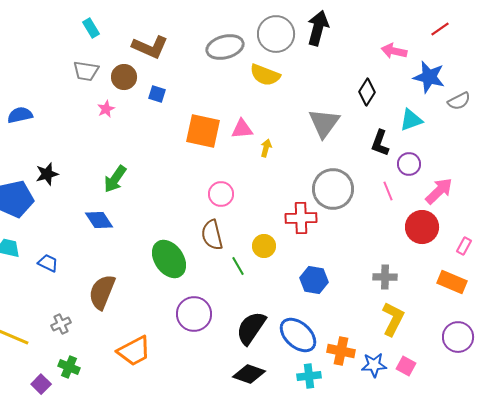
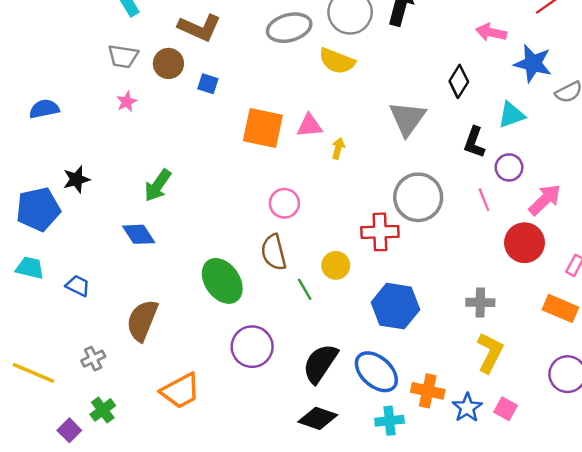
pink star: (106, 109) -> (127, 102), moved
blue hexagon: (314, 280) -> (395, 306), size x1.4
blue star: (374, 365) -> (467, 408), turned -30
green cross: (69, 367) -> (103, 410), turned 30

